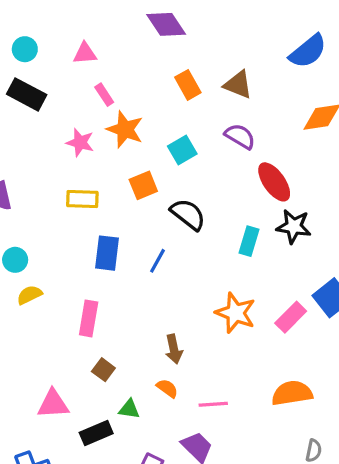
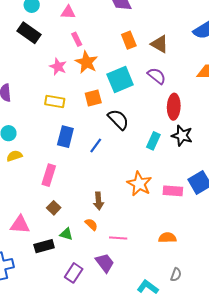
cyan square: (182, 150) -> (120, 79), size x1.5
red ellipse: (274, 182) -> (174, 107), turned 30
pink rectangle: (291, 317) -> (173, 191), turned 42
orange semicircle: (292, 393) -> (167, 238), size x0.7

